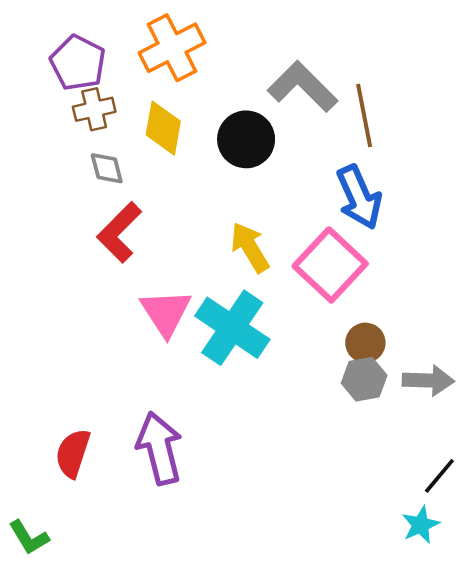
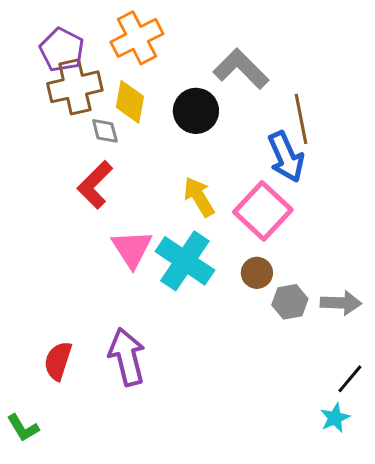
brown cross: (94, 109) -> (75, 87), size x1.6
brown line: (364, 116) -> (301, 119), moved
gray diamond: (107, 168) -> (105, 131), moved
brown circle: (365, 343) -> (257, 273), moved

